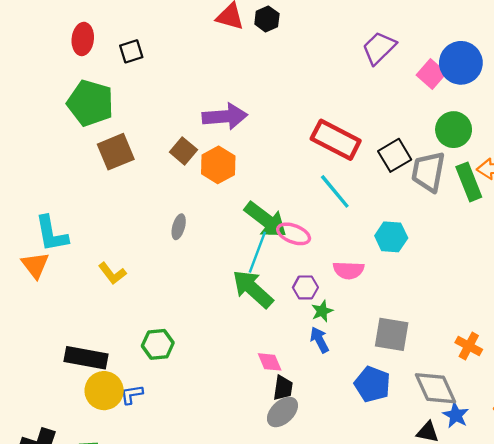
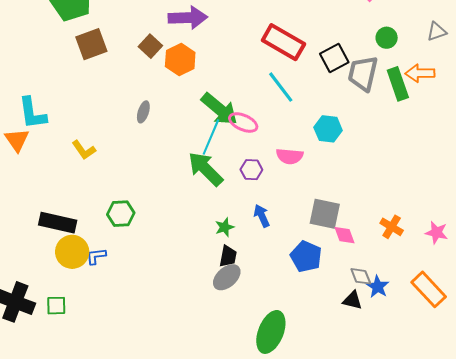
green circle: (454, 130) -> (387, 38), size x0.7
green star: (322, 311) -> (225, 227), moved
pink diamond: (270, 362) -> (344, 235), moved
gray diamond: (436, 388) -> (361, 276), moved, size x0.6

